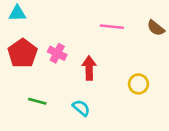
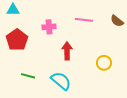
pink cross: (57, 53) -> (49, 27), moved, turned -32
cyan semicircle: (81, 108) -> (61, 81), size x1.5

